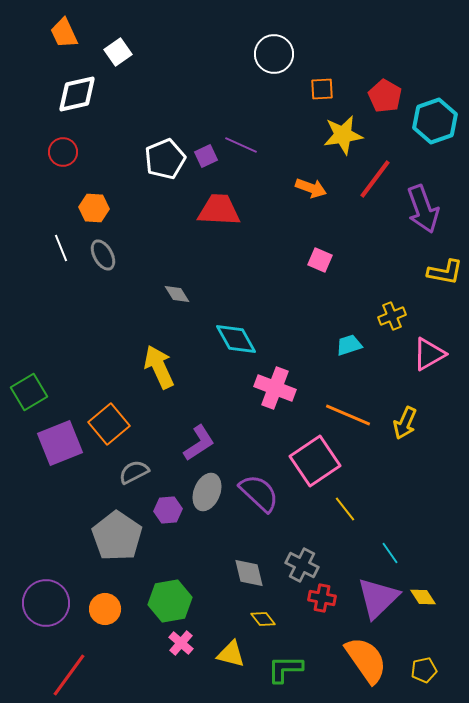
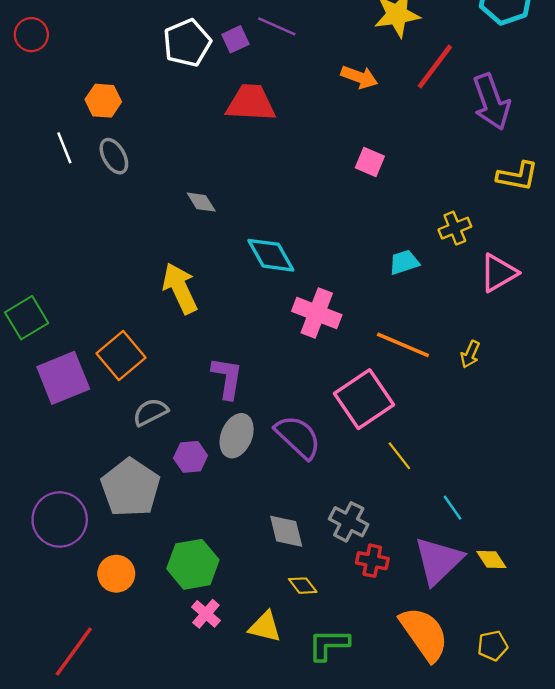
red circle: (63, 152) -> (31, 35), moved
yellow arrow: (405, 423) -> (470, 354), size x0.7
purple L-shape: (199, 443) -> (227, 378), turned -48
purple circle: (46, 603) -> (60, 519), moved

